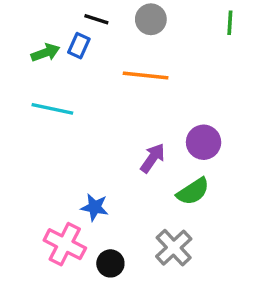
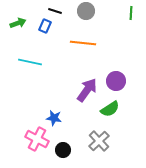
green arrow: (45, 53) -> (18, 23), moved
purple arrow: (153, 158) -> (87, 90), size x1.4

